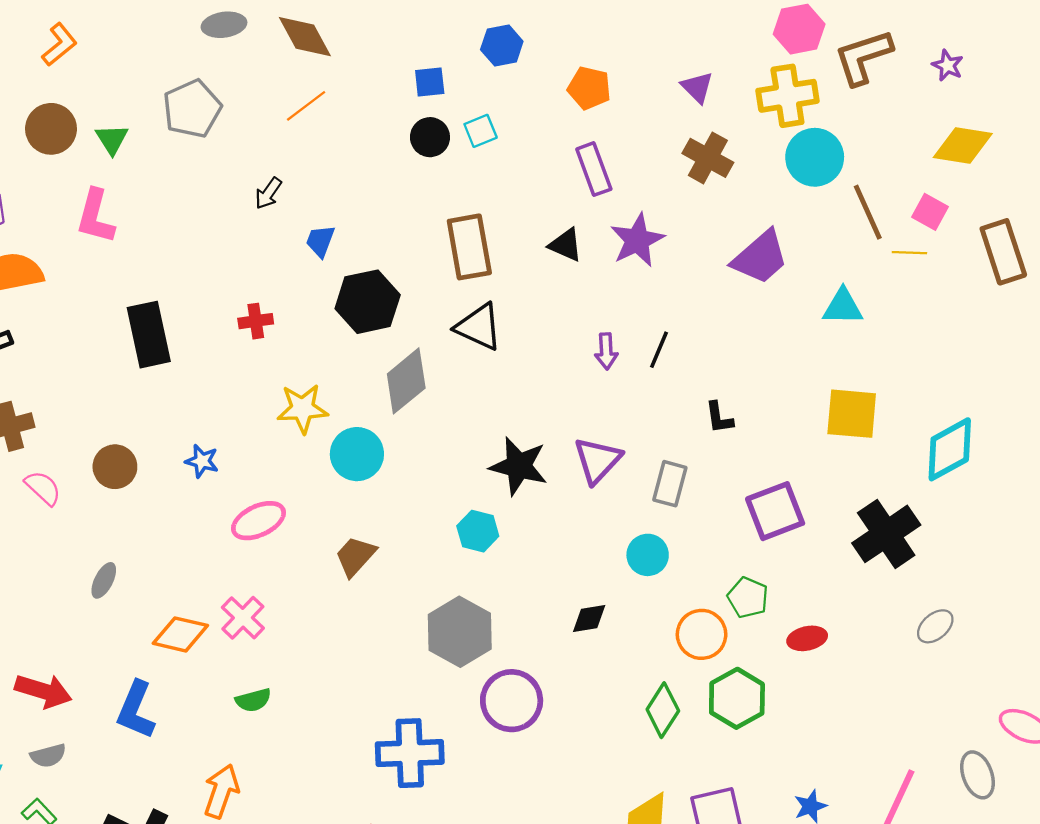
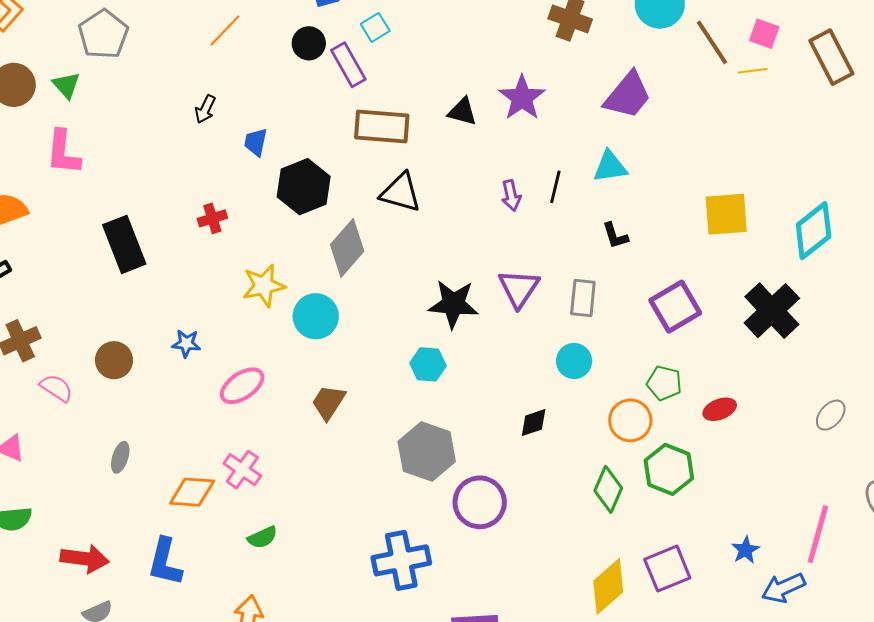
gray pentagon: (192, 109) -> (103, 34), moved
black circle: (430, 137) -> (309, 43), moved
purple rectangle: (594, 169) -> (348, 65), moved
brown rectangle: (469, 247) -> (382, 127), turned -66
cyan triangle: (843, 307) -> (610, 167), moved
gray ellipse: (935, 626) -> (831, 415), moved

